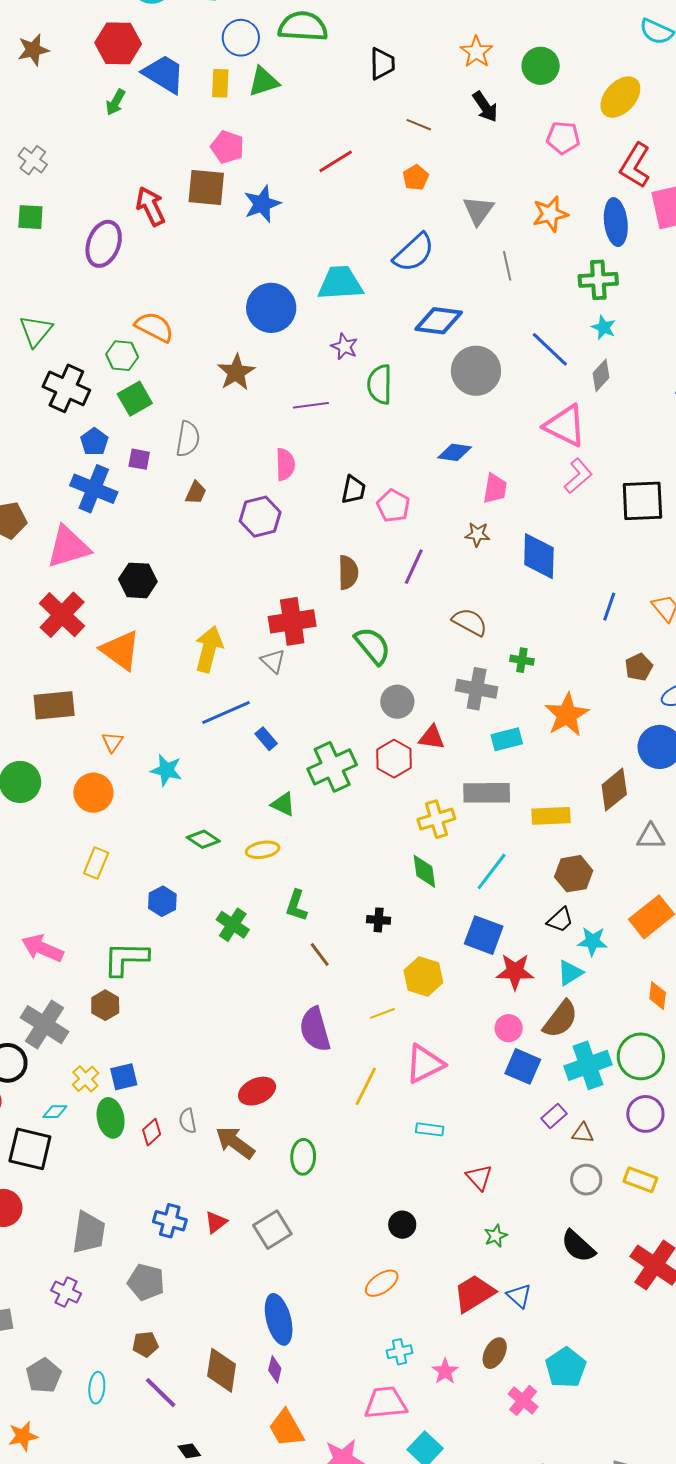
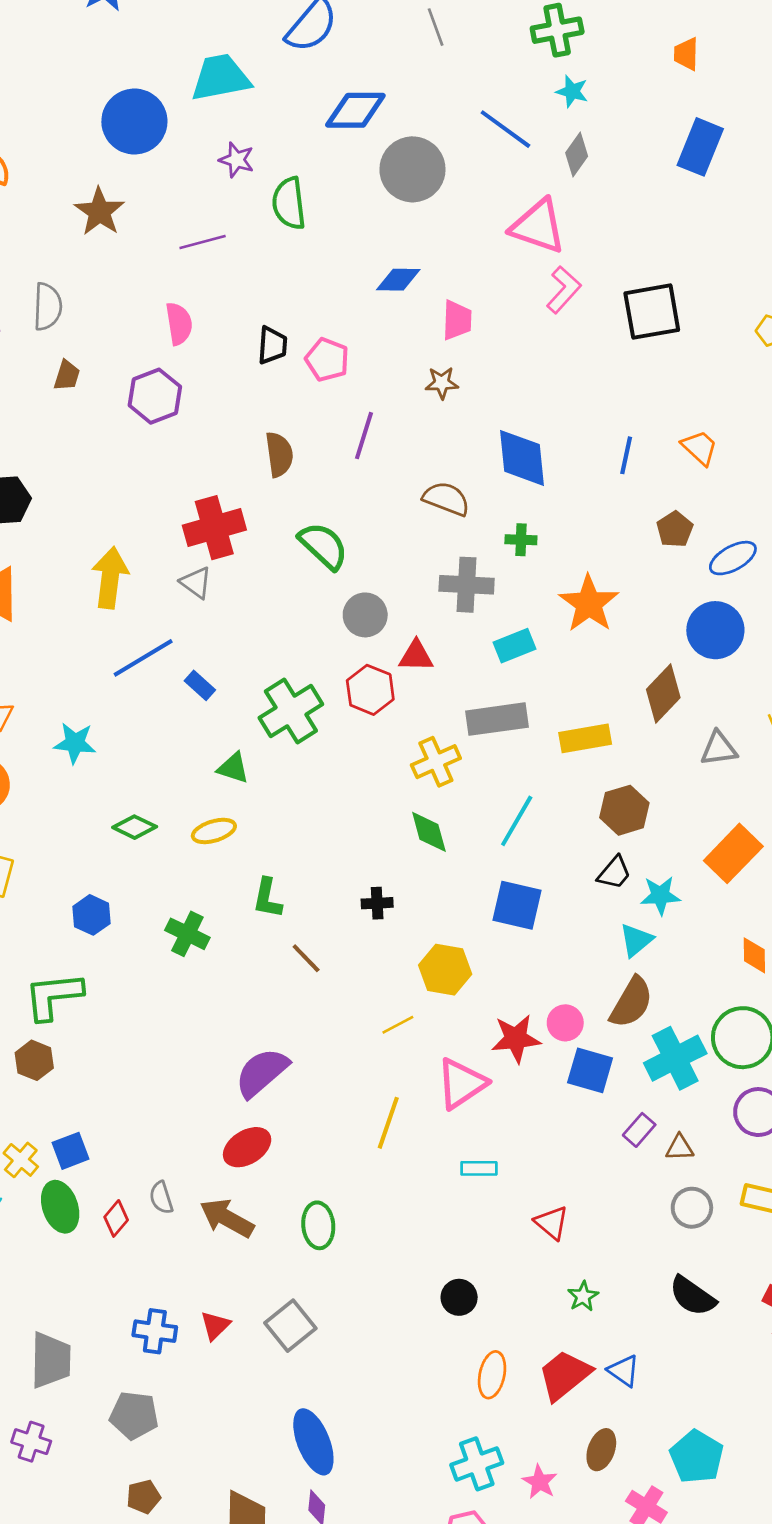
blue diamond: (539, 556) -> (522, 458), moved
red star: (515, 972) -> (516, 1039), moved
purple semicircle: (315, 1029) -> (262, 1073), moved, turned 72
orange ellipse: (382, 1283) -> (492, 1375), moved, turned -36
cyan cross: (399, 1352) -> (477, 1464), size x1.5

